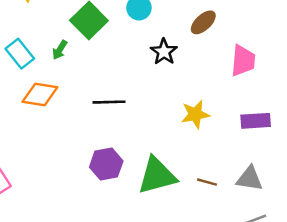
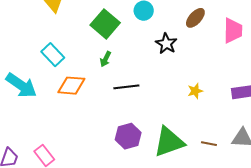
green arrow: (60, 50) -> (106, 59), moved
pink trapezoid: (243, 61) -> (233, 31), moved
yellow star: (195, 114) -> (195, 91), size x0.7

